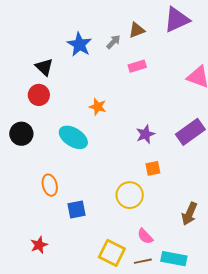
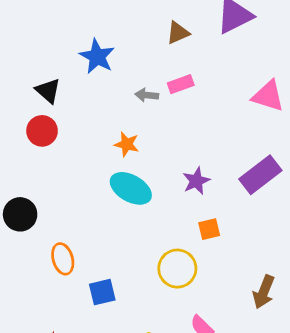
gray arrow: (113, 42) -> (147, 95), moved, turned -126
black circle: (21, 134) -> (20, 214), moved
cyan ellipse: (73, 137) -> (131, 188), moved

